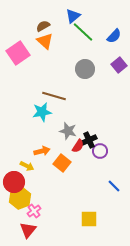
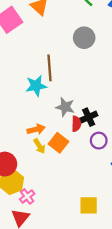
brown line: (54, 96) -> (50, 68), turned 70
red semicircle: (78, 146) -> (76, 124), turned -32
purple circle: (100, 151) -> (99, 141), moved
yellow arrow: (27, 166) -> (39, 146), moved, turned 32

